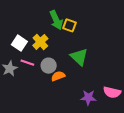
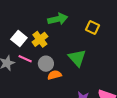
green arrow: (56, 20) -> (58, 19), turned -84
yellow square: (70, 25) -> (92, 27), moved

